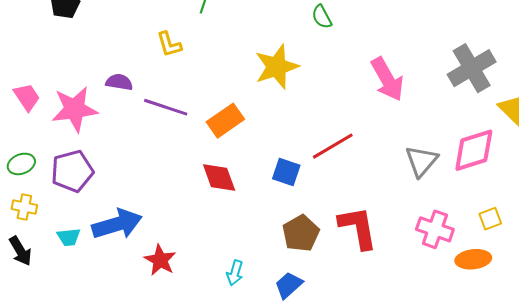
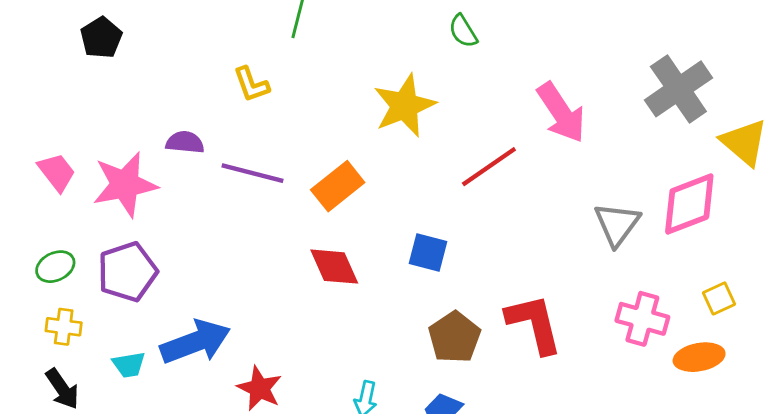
red line: (333, 146) -> (489, 167), moved

